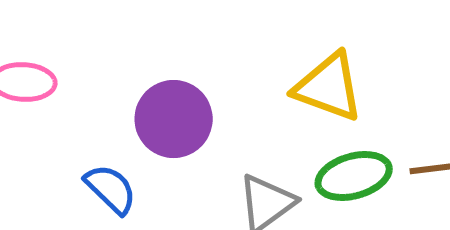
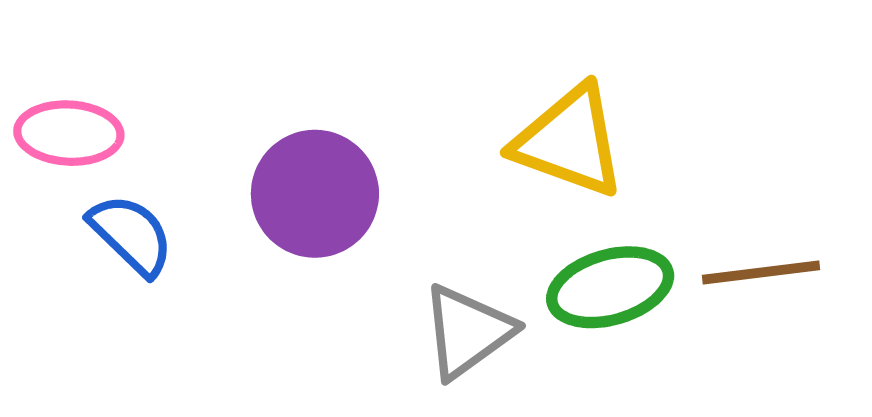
blue semicircle: (111, 189) -> (131, 235), moved

